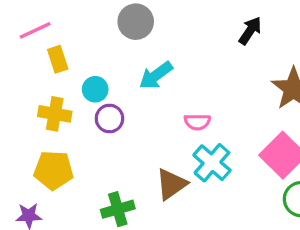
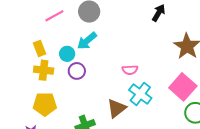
pink line: (35, 30) -> (54, 16), moved
yellow rectangle: (58, 59) -> (39, 48), moved
cyan arrow: (156, 75) -> (87, 41), moved

